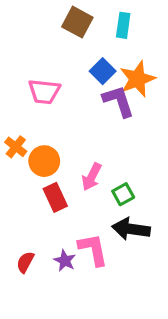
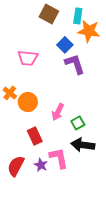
orange star: (137, 79) -> (89, 31), moved, turned 30
red rectangle: (55, 197) -> (35, 136), moved
red semicircle: (25, 262) -> (16, 166), size x1.5

